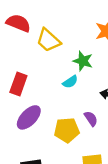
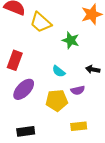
cyan semicircle: (70, 82) -> (59, 71), moved, turned 72
purple semicircle: (91, 119) -> (78, 90), turned 112

